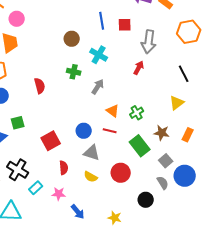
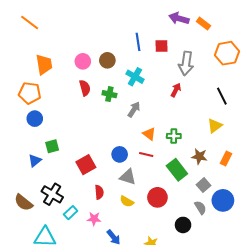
pink circle: (17, 19) -> (83, 61), moved
red semicircle: (40, 86) -> (85, 88), moved
green cross: (137, 113) -> (174, 136), turned 32

